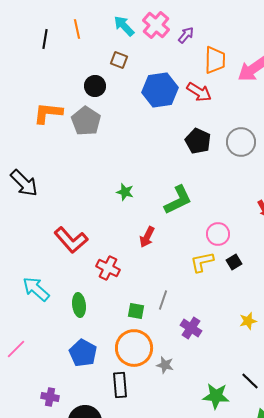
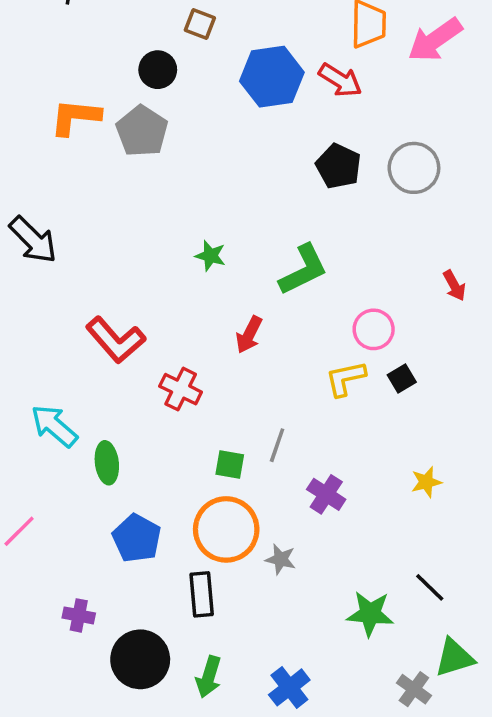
green ellipse: (79, 305) -> (107, 463), moved

